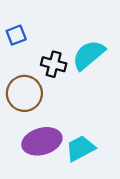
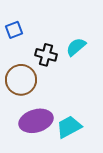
cyan semicircle: (89, 55) -> (76, 47), size x0.7

